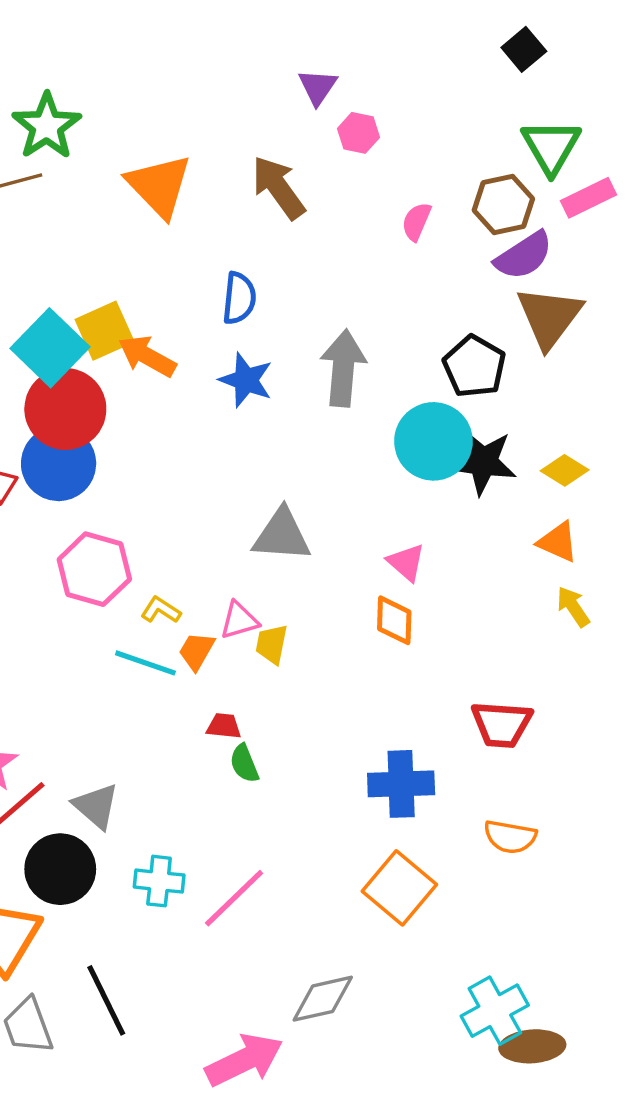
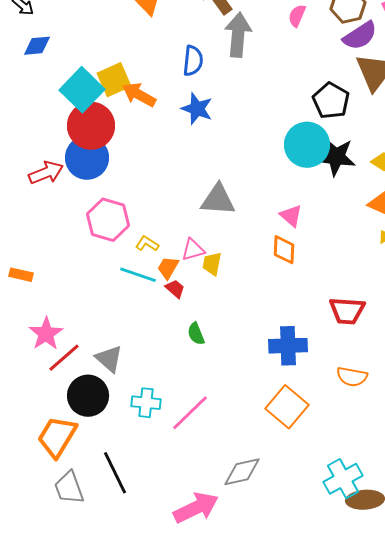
gray arrow: (343, 368) -> (238, 35), moved
red trapezoid: (224, 726) -> (175, 289), moved, turned 35

